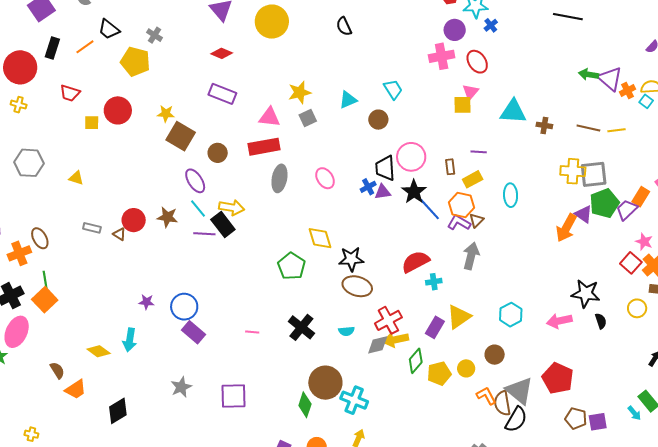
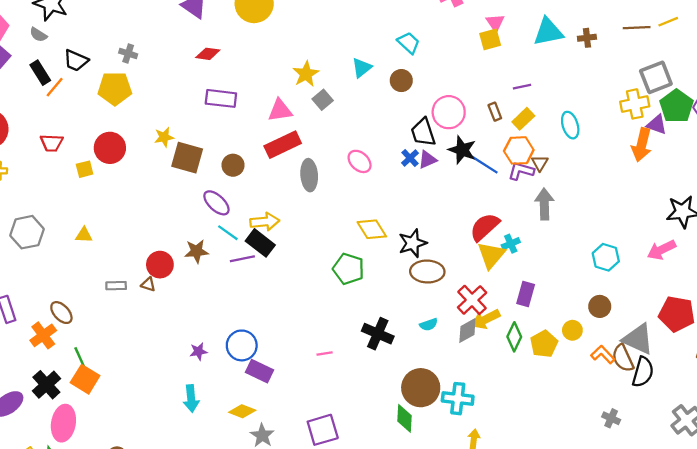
black rectangle: (52, 48) -> (40, 73), moved, turned -35
yellow cross: (573, 171) -> (635, 104), moved
yellow triangle: (459, 317) -> (491, 255), moved
yellow diamond: (99, 351) -> (242, 411), moved

